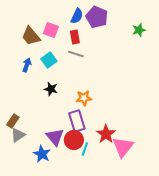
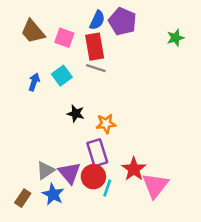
brown trapezoid: (31, 36) -> (33, 31), moved
red rectangle: (75, 37) -> (95, 47), size x1.5
black star: (51, 89) -> (76, 114), moved
brown rectangle: (13, 121) -> (23, 198), moved
gray triangle: (18, 135) -> (45, 170), moved

